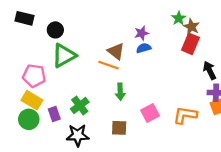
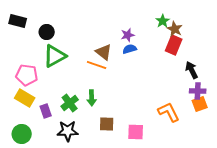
green arrow: (120, 92) -> (92, 98), moved
pink square: (150, 113) -> (136, 132), moved, turned 30
orange L-shape: (185, 115) -> (169, 112), turned 55
green circle: (29, 119) -> (22, 134), moved

